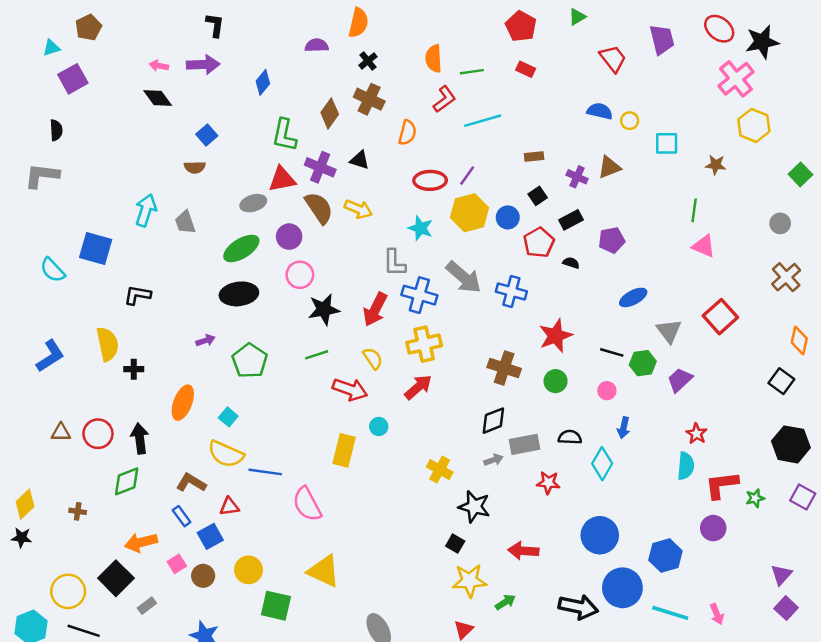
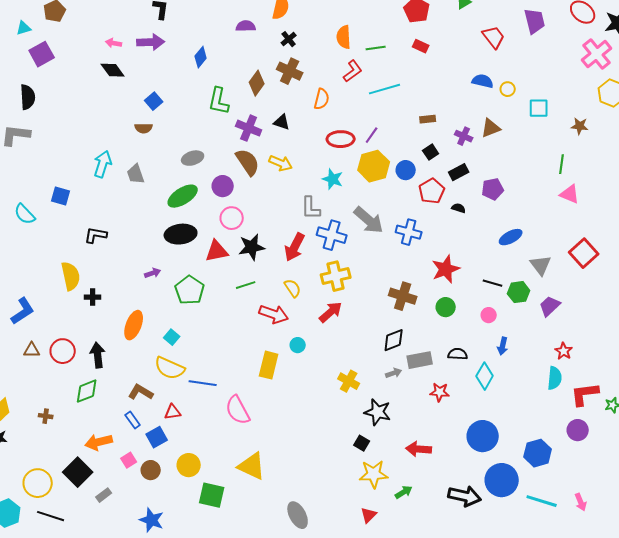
black semicircle: (56, 130) -> (28, 97), size x1.4
red triangle: (282, 179) -> (217, 251), moved
blue square: (96, 248) -> (61, 196), size x0.7
blue L-shape: (50, 356) -> (23, 311), moved

